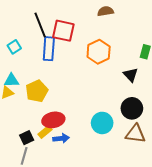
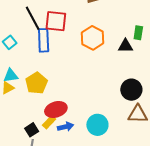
black triangle: (131, 75) -> (125, 46), moved, turned -42
cyan circle: (102, 123) -> (97, 125), moved

